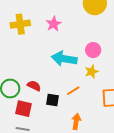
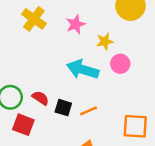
yellow cross: (20, 24) -> (34, 19), turned 36
yellow star: (92, 72) -> (105, 41), moved
black square: (52, 100) -> (63, 108), moved

